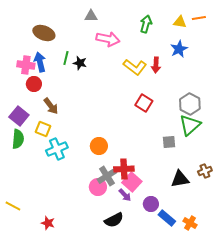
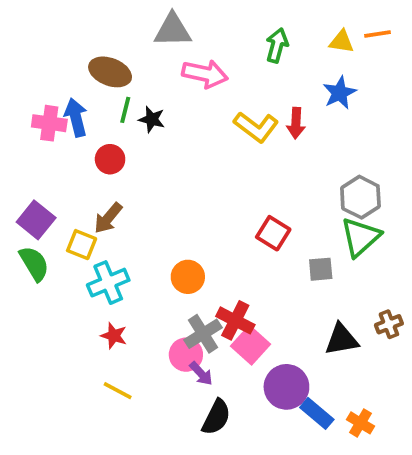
gray triangle: (91, 16) -> (173, 30), size x1.5
brown ellipse: (44, 33) -> (110, 72), moved
red circle: (34, 84) -> (110, 159), moved
red square: (144, 103) -> (273, 233), moved
brown arrow: (51, 106) -> (108, 218), moved, turned 78
green semicircle: (18, 139) -> (34, 264), turned -36
red cross: (124, 169) -> (235, 320), turned 30
purple arrow: (125, 195) -> (201, 374), moved
purple circle: (151, 204) -> (286, 387), size x1.5
yellow line: (13, 206) -> (118, 391), moved
black semicircle: (114, 220) -> (216, 417), turned -36
red star: (48, 223) -> (114, 336), moved

